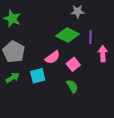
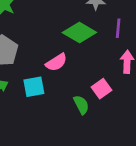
purple line: (90, 37) -> (118, 28), moved
pink square: (73, 64) -> (101, 89), moved

